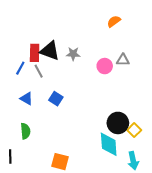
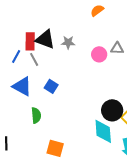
orange semicircle: (114, 21) -> (97, 10), moved
blue triangle: (26, 99) -> (22, 86), size x1.5
green semicircle: (25, 131) -> (36, 115), moved

